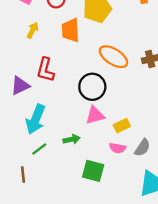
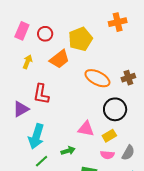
orange trapezoid: (70, 30) -> (59, 59), turned -120
black circle: (92, 87) -> (115, 109), moved
pink triangle: (95, 115) -> (86, 129), turned 30

